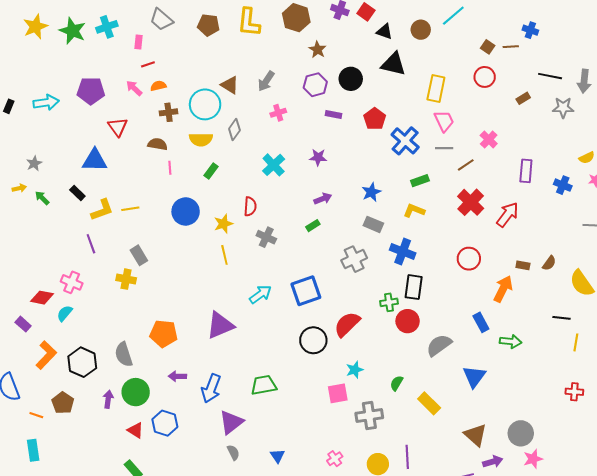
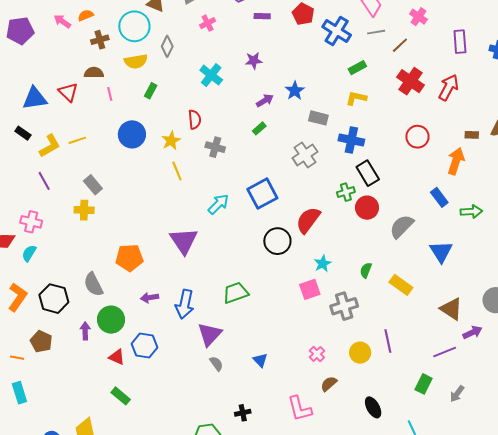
red triangle: (118, 127) -> (68, 92), moved
blue star: (371, 192) -> (295, 91), moved
black rectangle: (414, 287) -> (368, 173), turned -30
purple triangle: (220, 325) -> (184, 241), turned -32

